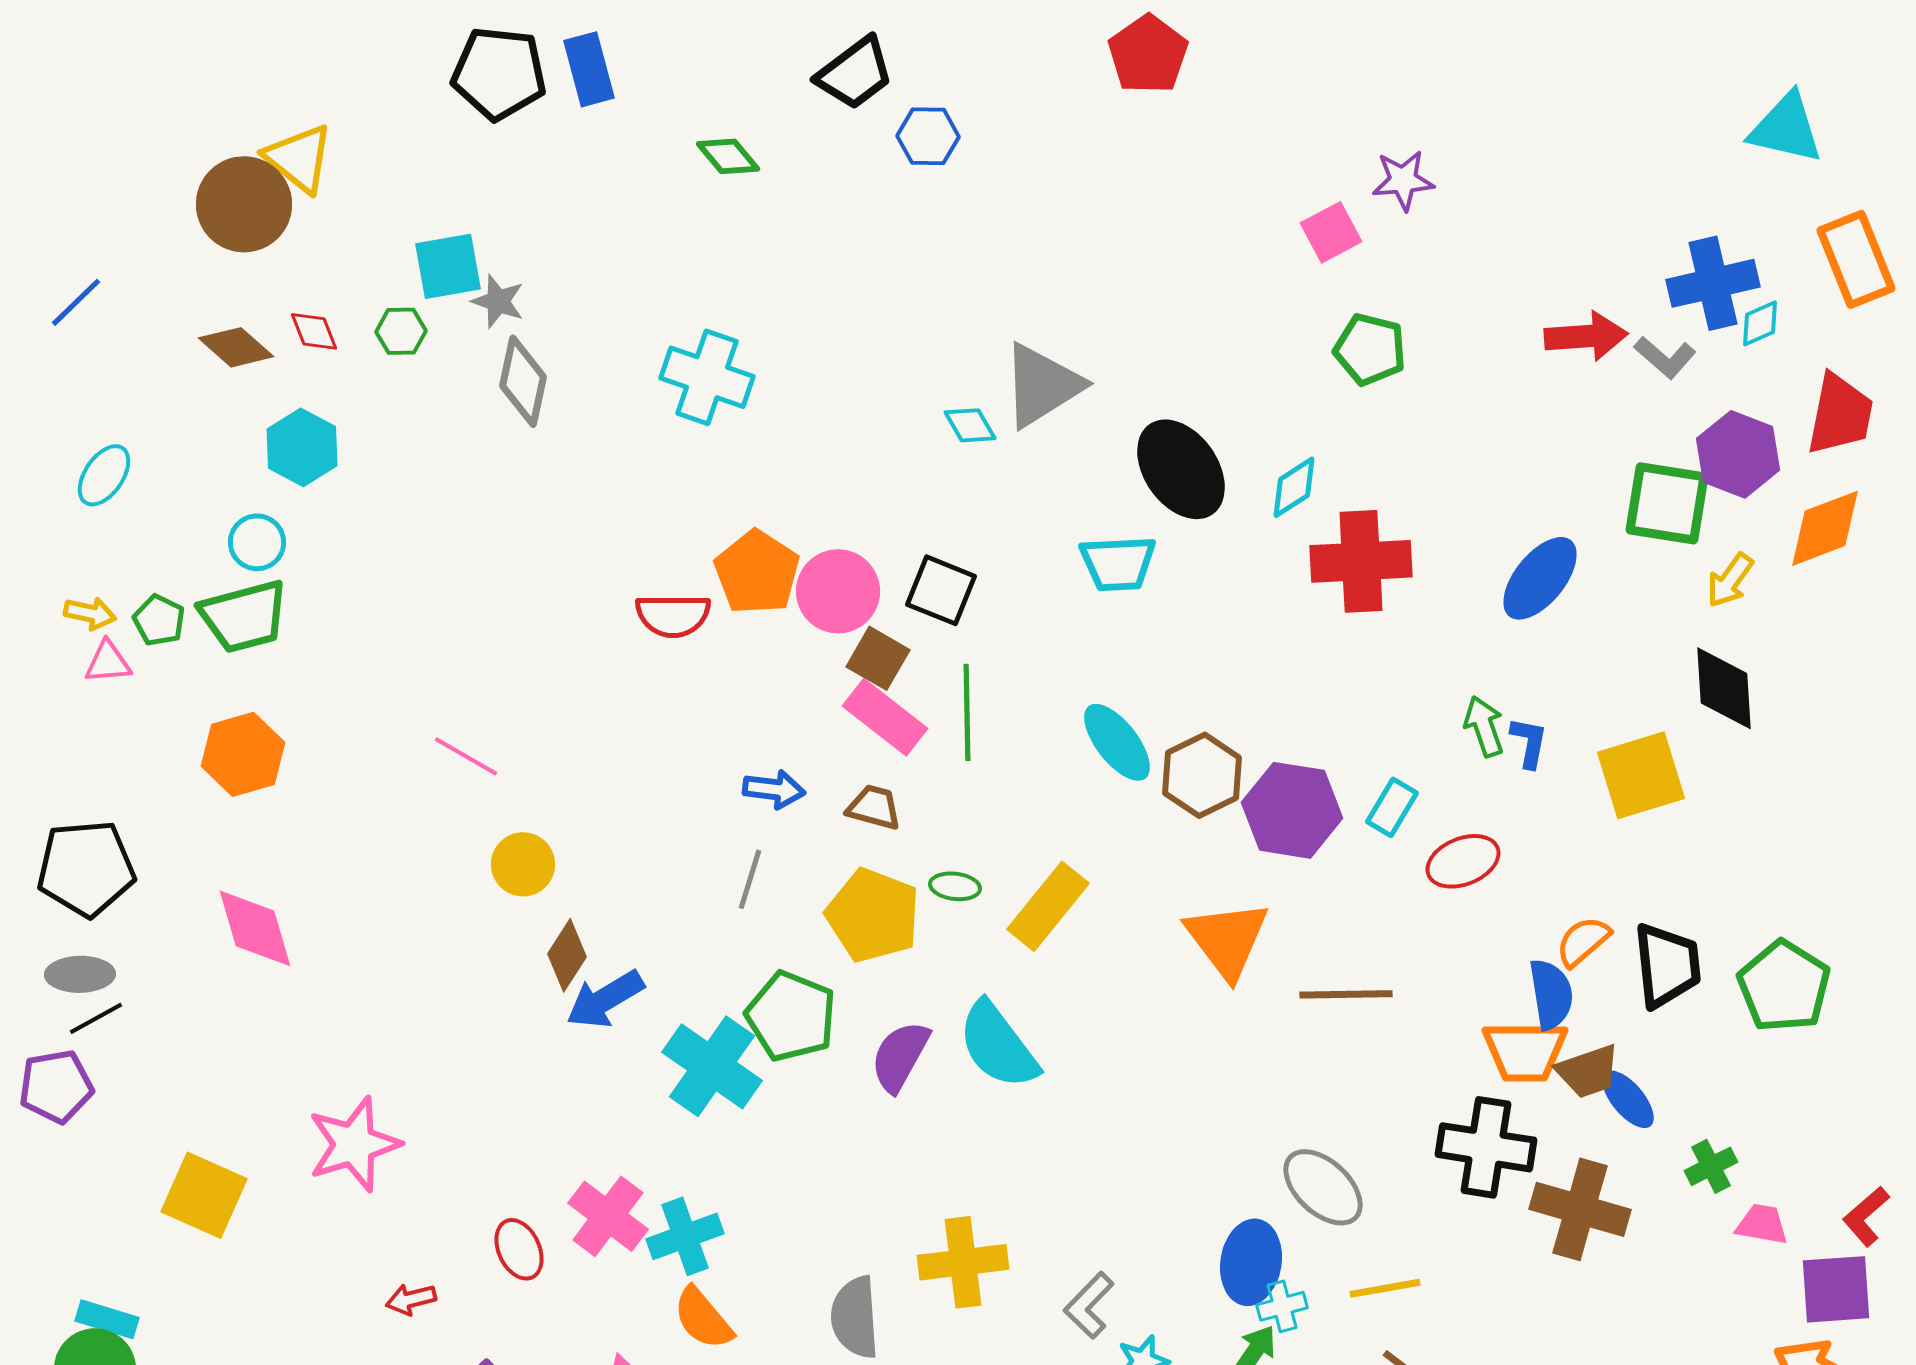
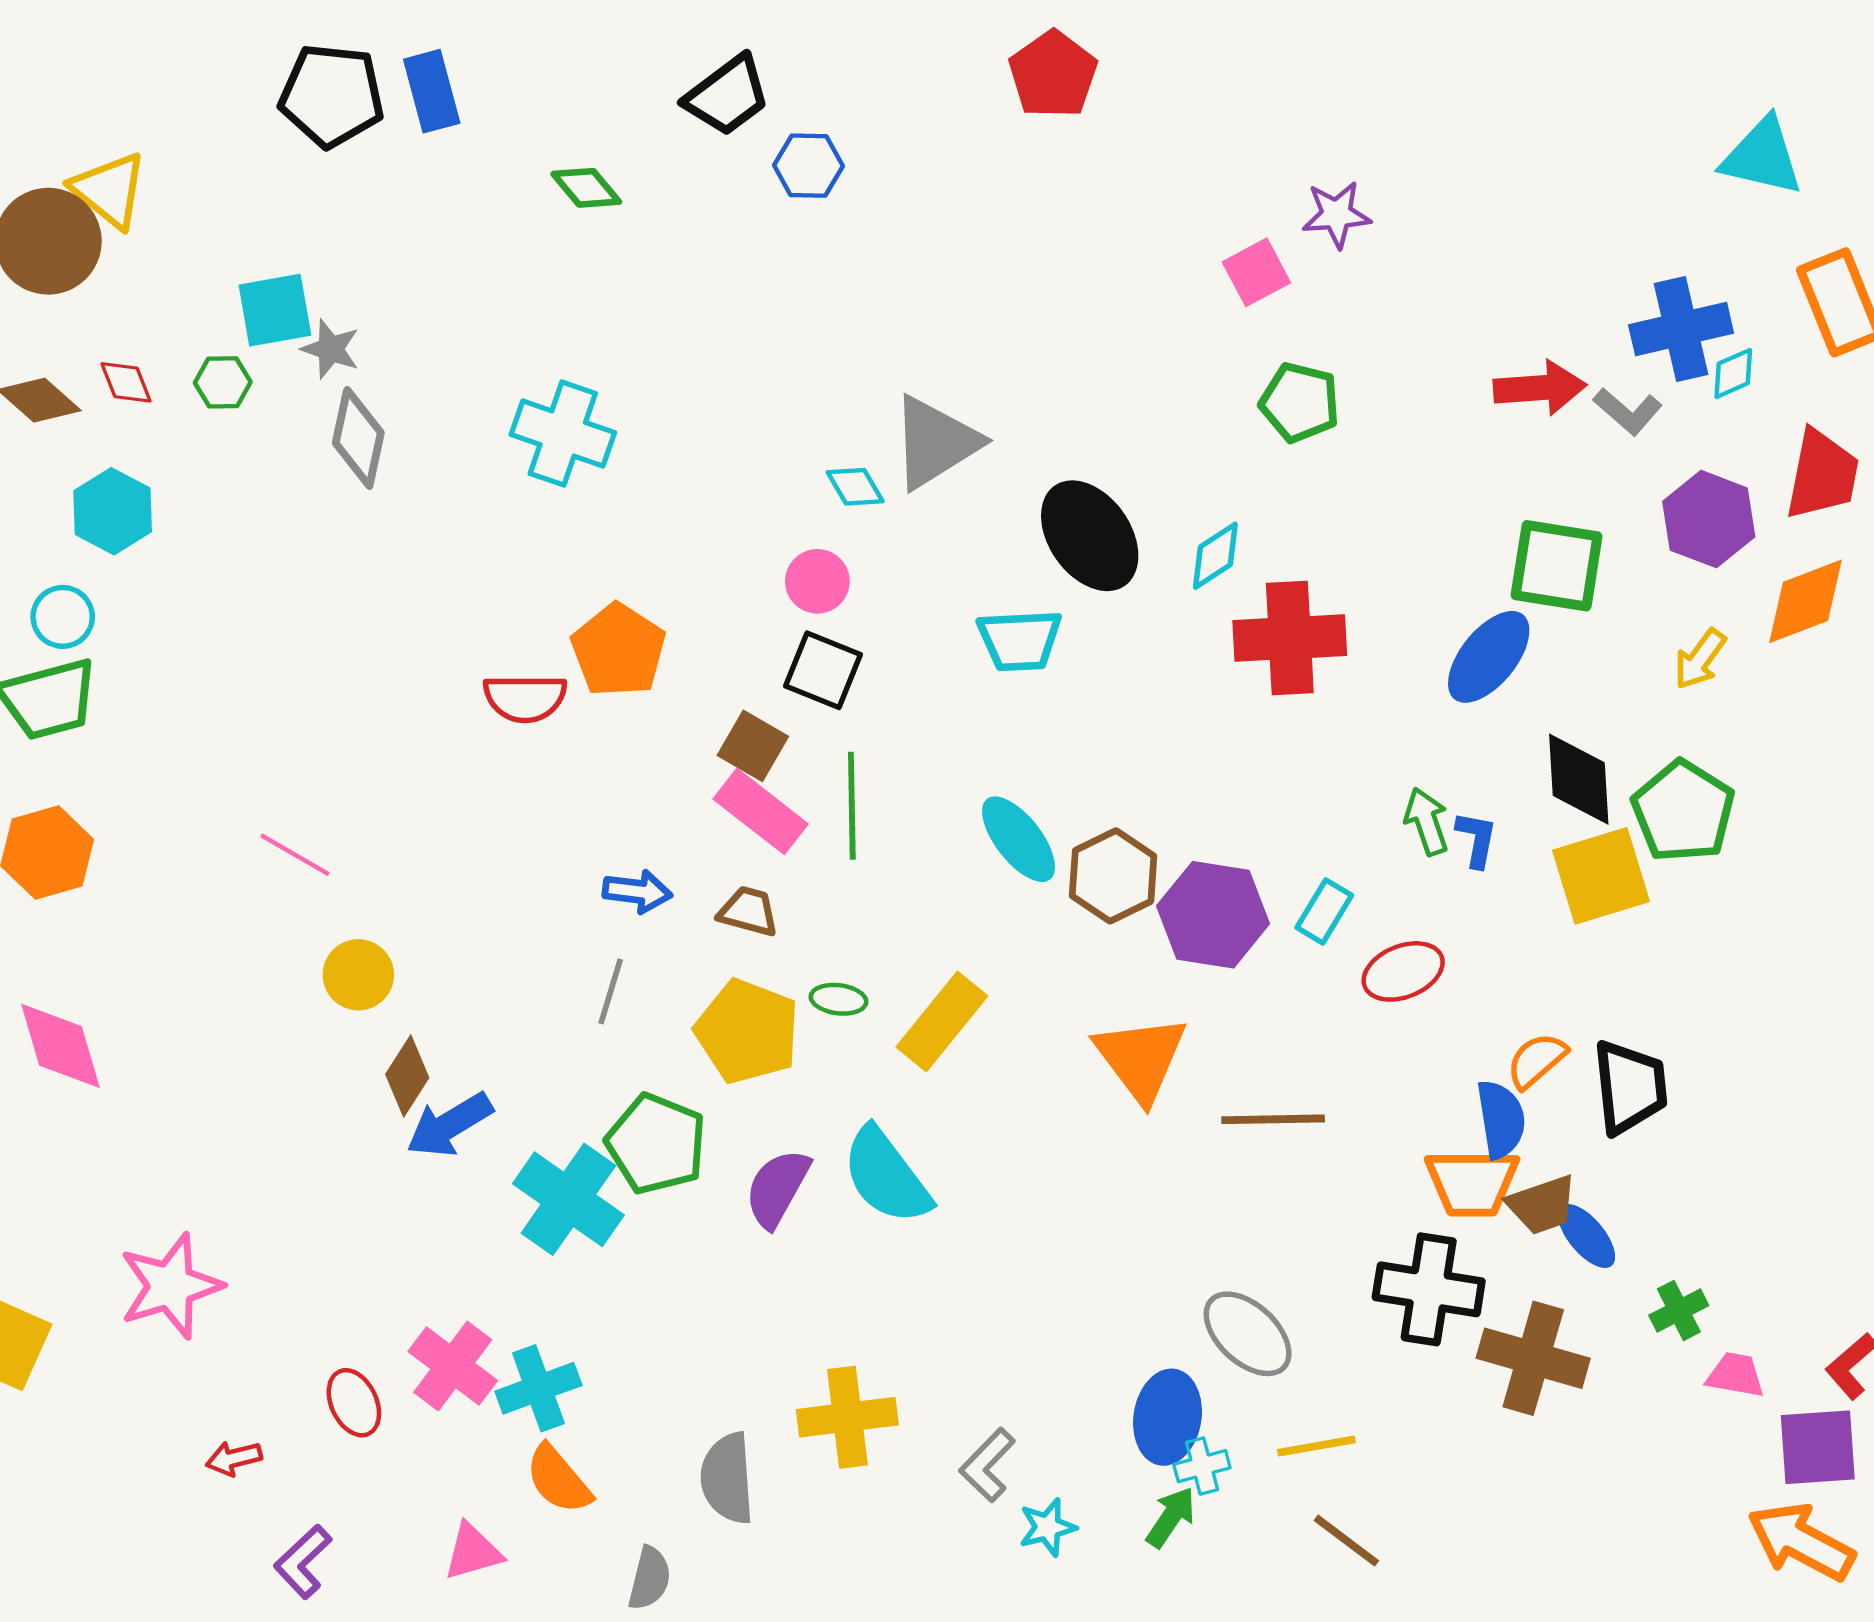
green square: (1667, 503) -> (1557, 566), moved
pink circle: (838, 591) -> (817, 581), moved, size x0.7
black diamond: (1724, 688) -> (1579, 779), moved
green pentagon: (1784, 986) -> (1683, 811), moved

